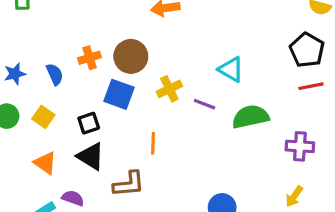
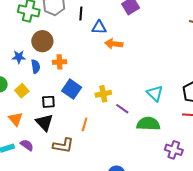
brown circle: (131, 56) -> (42, 41), moved
cyan triangle: (231, 69) -> (155, 93), moved
blue star: (15, 74) -> (19, 57), moved

